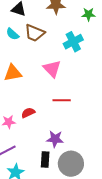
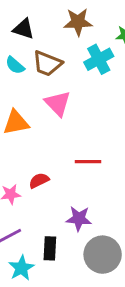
cyan cross: (73, 42) -> (99, 59), moved
pink triangle: (52, 69) -> (58, 103), moved
black rectangle: (45, 160) -> (50, 248), moved

